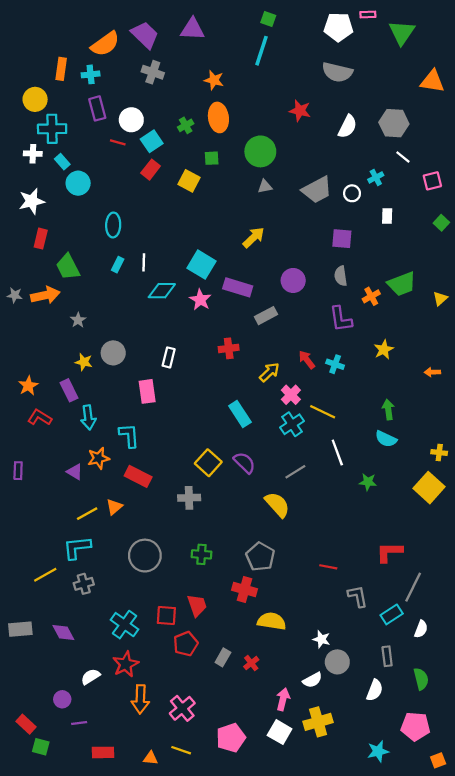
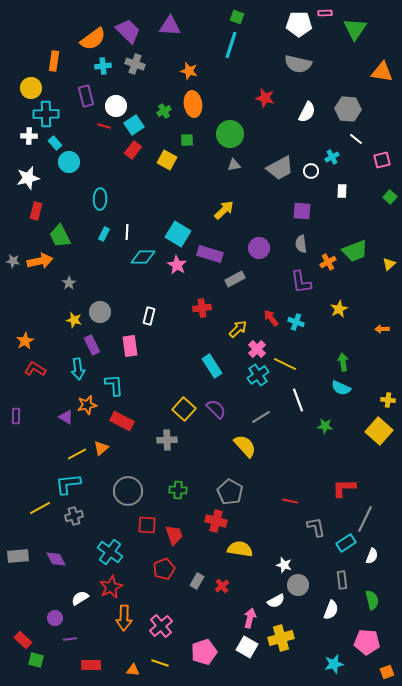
cyan cross: (91, 74) -> (103, 66), moved
purple rectangle: (69, 390) -> (92, 345), moved
red square: (166, 616) -> (147, 525), moved

